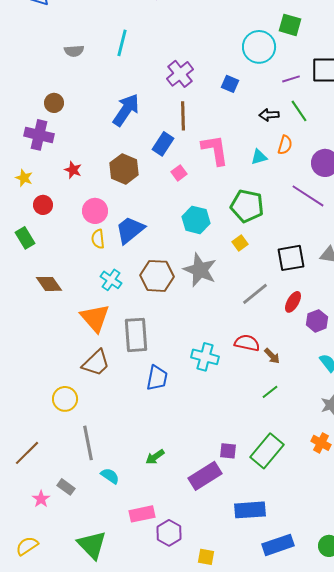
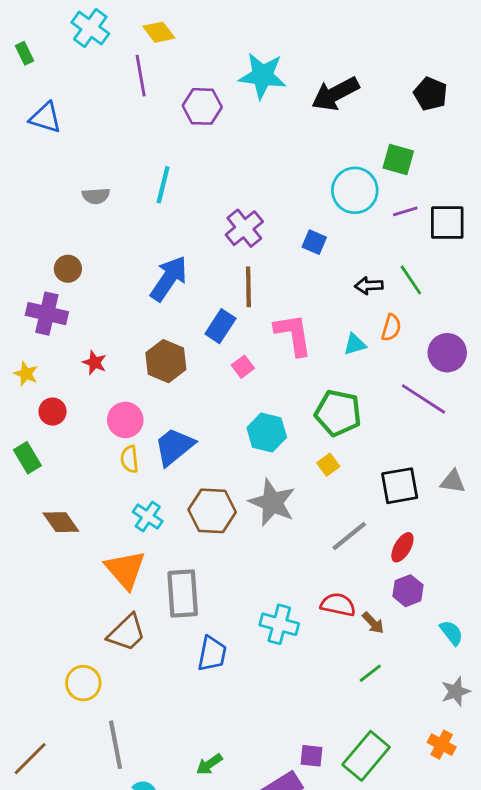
purple line: (291, 79) -> (405, 211), moved
purple hexagon: (317, 321) -> (408, 591), moved

